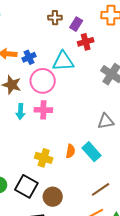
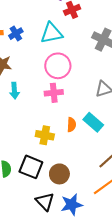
pink circle: (43, 81) -> (58, 66), moved
pink cross: (43, 110) -> (54, 93), moved

